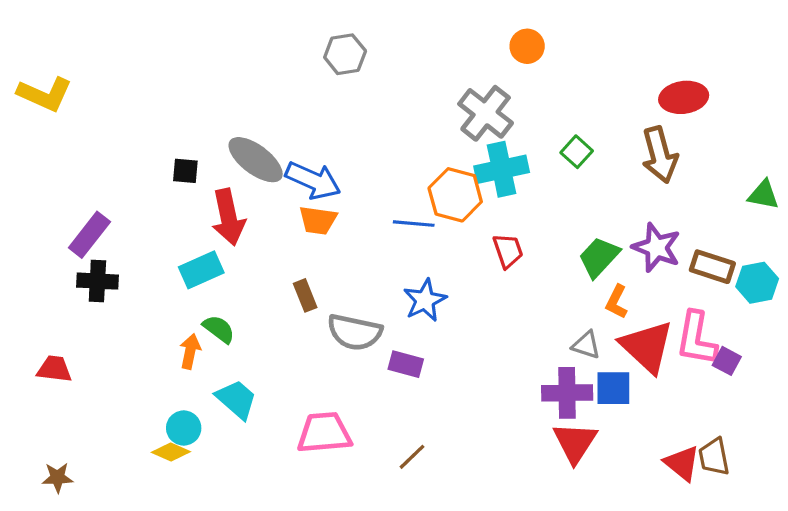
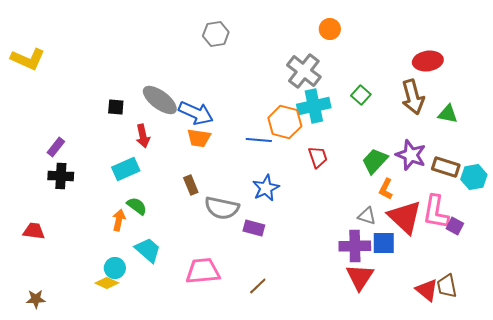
green triangle: (764, 195) -> (448, 114), moved
red arrow: (228, 217) -> (143, 136), size x0.7
purple rectangle: (89, 235) -> (56, 147), size x0.7

